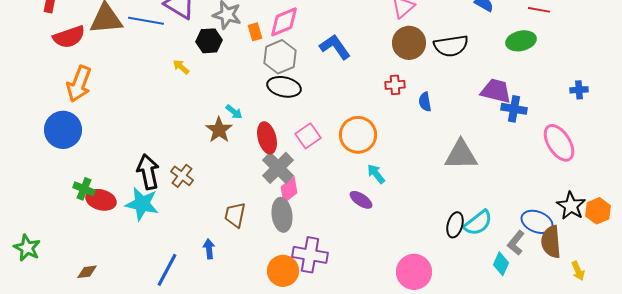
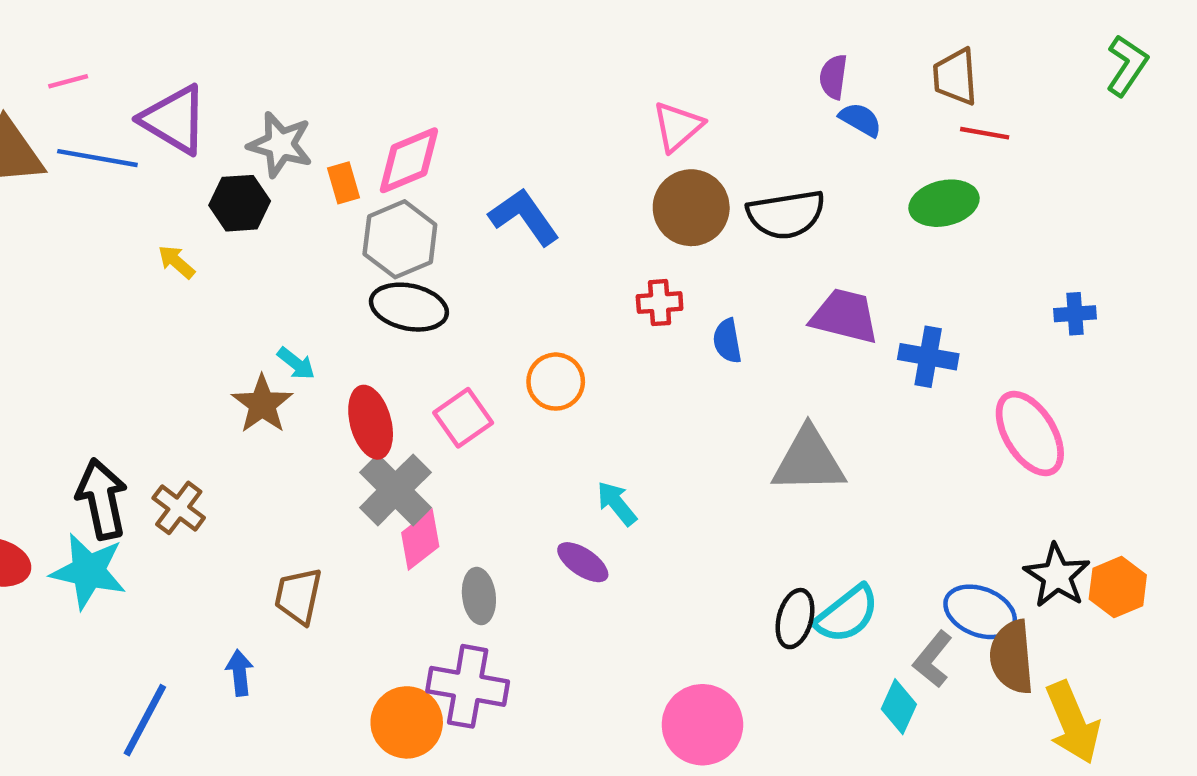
purple trapezoid: (496, 91) -> (845, 316), moved
orange circle: (358, 135) -> (556, 382), moved, size x0.7
gray ellipse: (282, 215) -> (479, 596), moved, size x0.7
yellow arrow: (578, 271) -> (1073, 722), size x1.8

